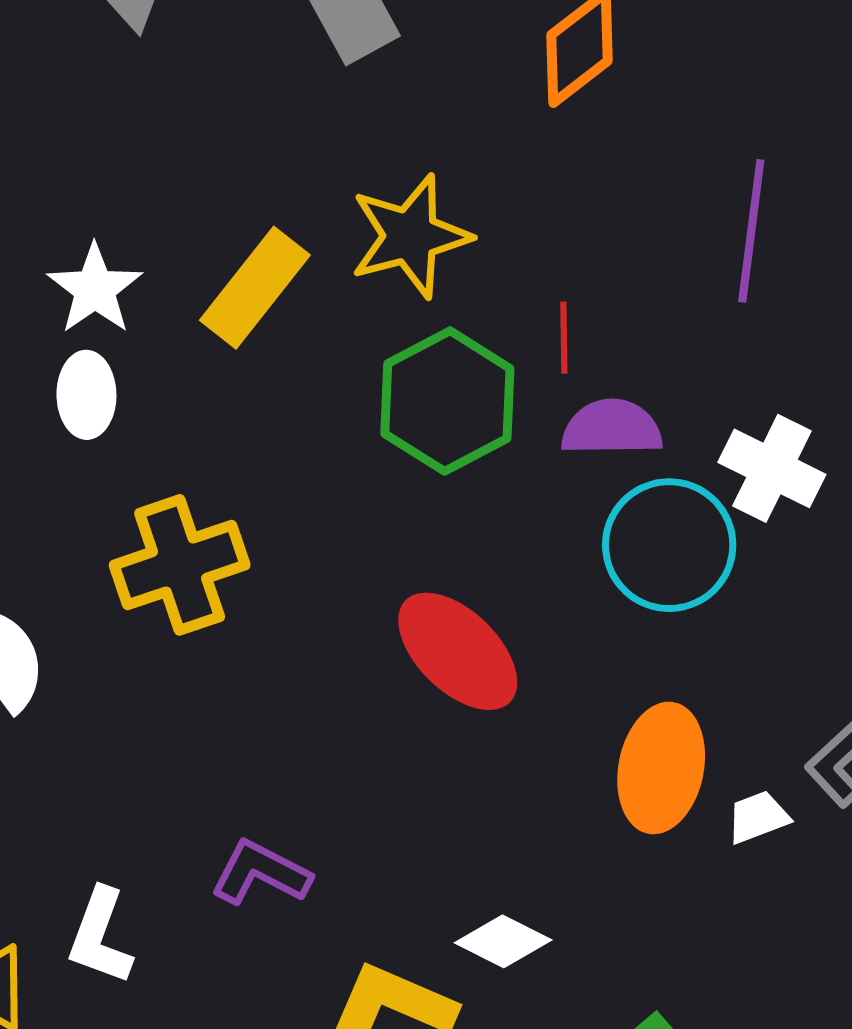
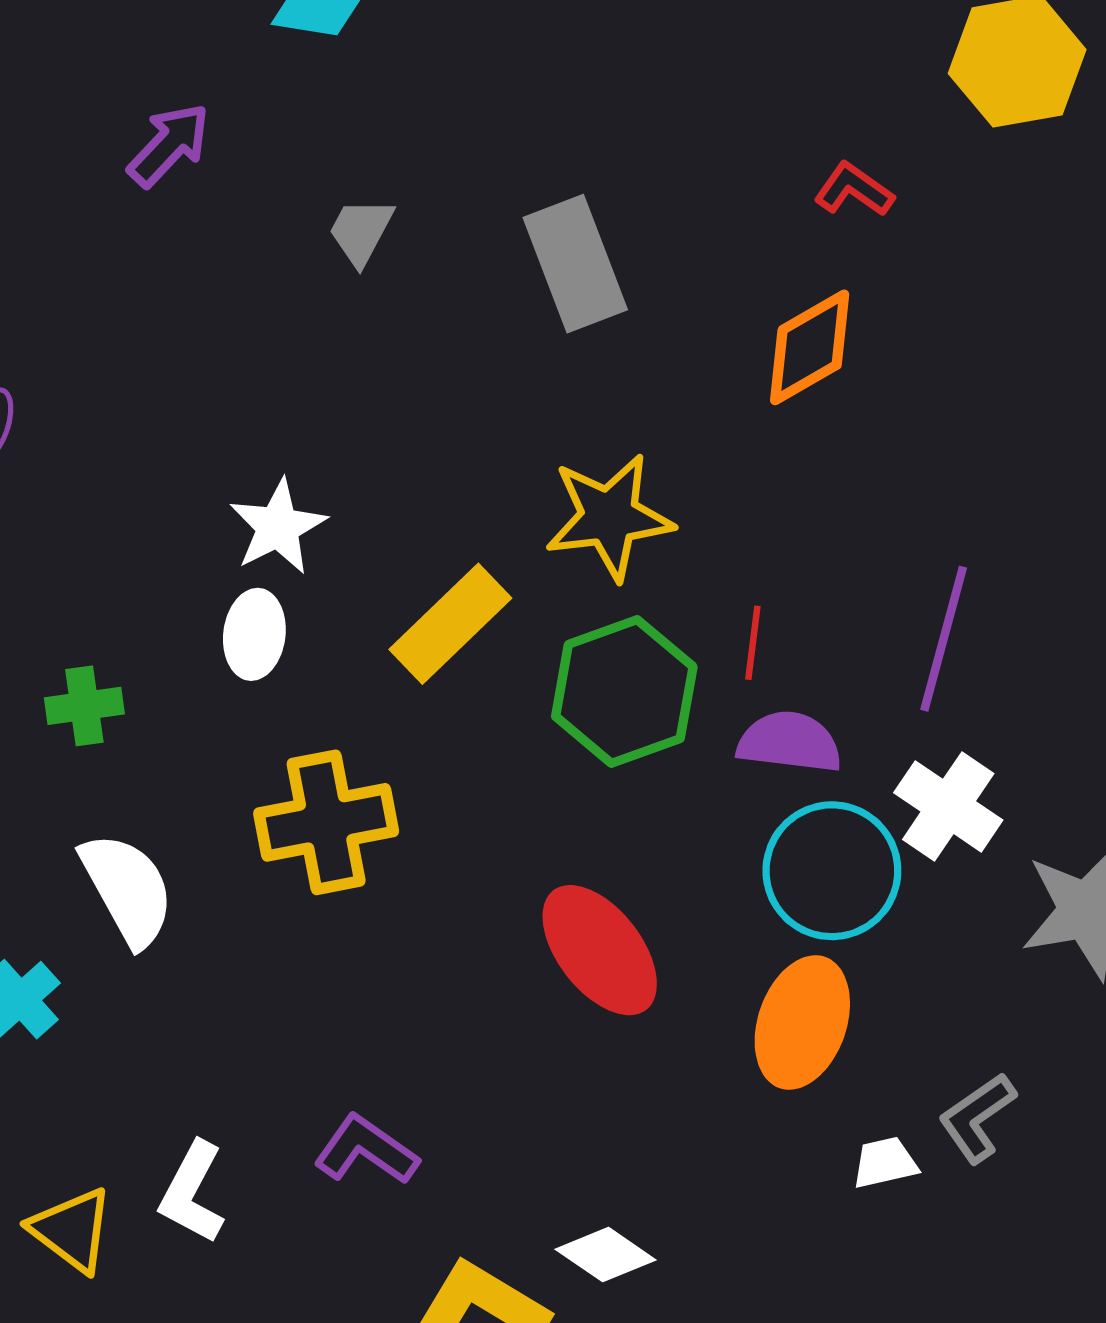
purple line: (751, 231) -> (944, 639), moved
yellow rectangle: (255, 288) -> (450, 624), moved
orange ellipse: (661, 768) -> (802, 1022), moved

